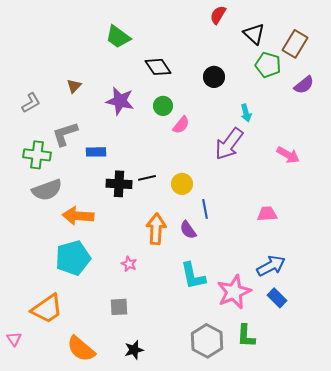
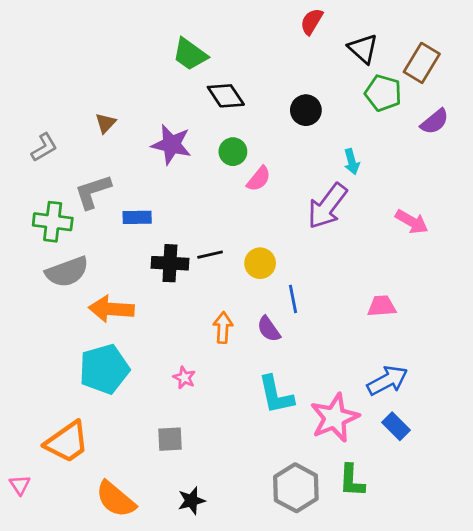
green trapezoid: (118, 37) -> (190, 54), moved
orange arrow: (156, 229) -> (223, 328), size x0.7

